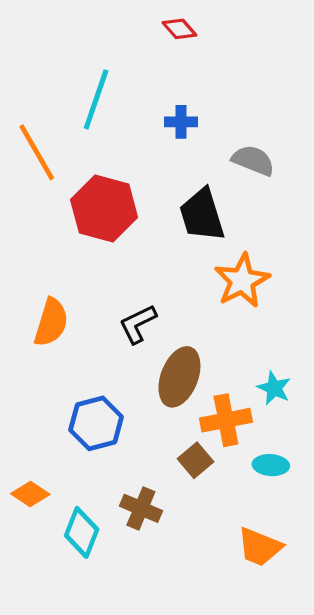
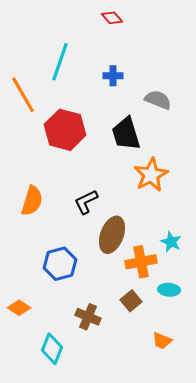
brown square: (195, 460) -> (131, 301), moved
cyan diamond: (82, 532) -> (52, 349), moved
orange trapezoid: (260, 547) -> (162, 341), size x0.7

